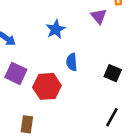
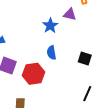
purple triangle: (99, 16) -> (70, 14), turned -32
blue star: (56, 29) -> (50, 26), moved

